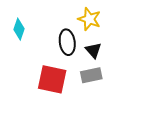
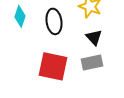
black ellipse: (67, 42) -> (54, 21), moved

